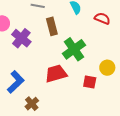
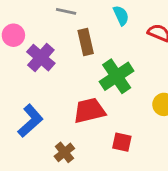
red square: (90, 82) -> (122, 142), moved
brown cross: (32, 104) -> (64, 152), moved

